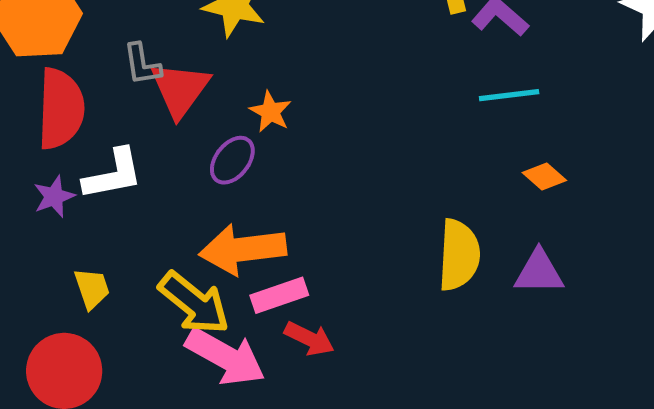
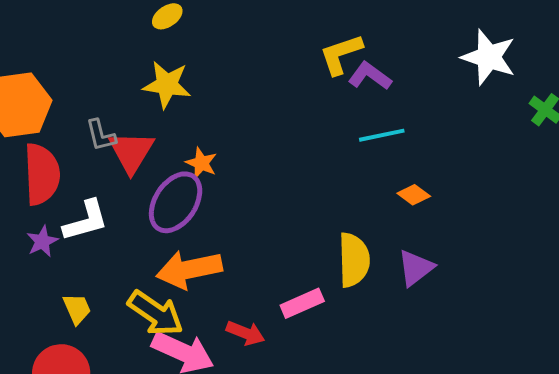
purple ellipse: (232, 160) -> (176, 202), size x1.6
purple triangle: (539, 272) -> (416, 268), turned -33
pink rectangle: (279, 295) -> (302, 303), moved

